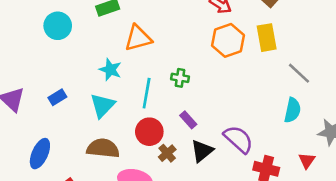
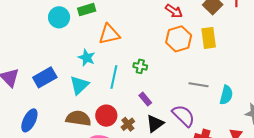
cyan circle: (58, 26) -> (59, 17), moved
gray line: (299, 73) -> (199, 85), moved, turned -36
blue rectangle: (57, 97) -> (45, 77), size x1.6
red circle: (149, 132) -> (106, 116), moved

